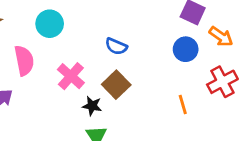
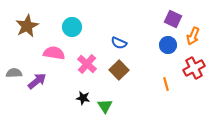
orange arrow: (221, 36) -> (193, 36), turned 78
pink semicircle: (24, 61) -> (54, 53), turned -70
black star: (92, 106) -> (83, 98), moved

